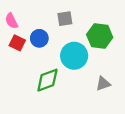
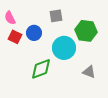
gray triangle: (103, 84) -> (89, 72), turned 40

